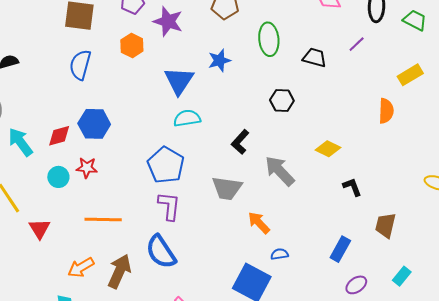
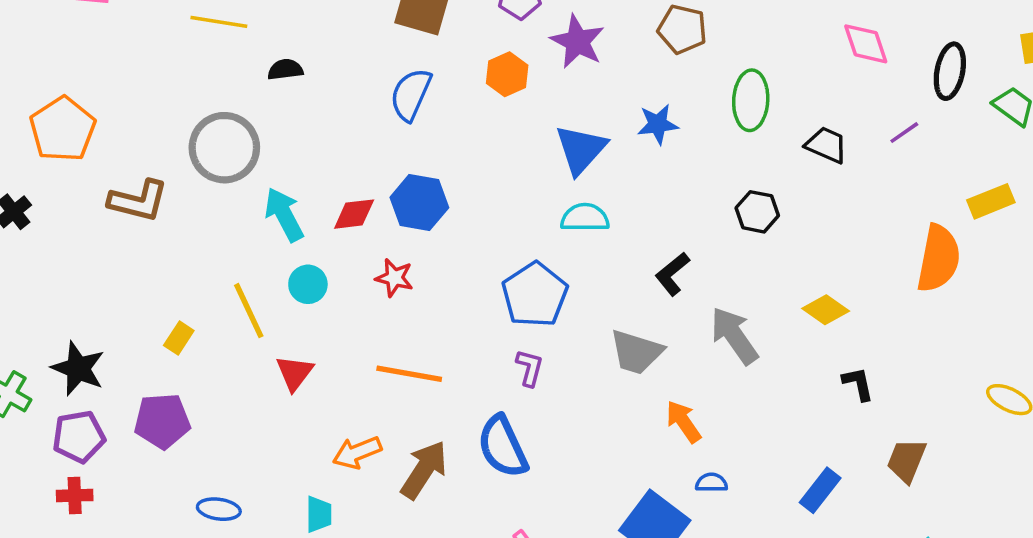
orange semicircle: (386, 111) -> (939, 259), size x1.5
cyan circle: (58, 177) -> (308, 284), moved
purple L-shape: (169, 206) -> (530, 368), size x0.7

